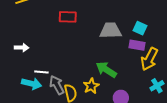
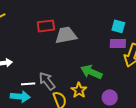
gray trapezoid: (111, 30) -> (66, 35), moved
gray arrow: (57, 85) -> (47, 81), moved

